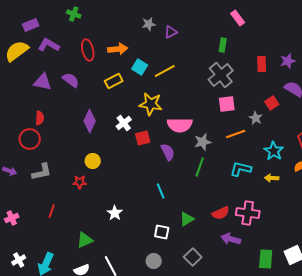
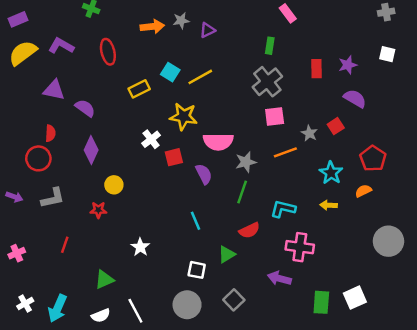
purple rectangle: (31, 25) -> (18, 19), moved
orange arrow: (118, 49) -> (152, 27), moved
purple semicircle: (71, 80) -> (85, 108), moved
red square: (272, 103) -> (336, 126), moved
purple diamond: (90, 121) -> (91, 150), moved
cyan L-shape: (241, 169) -> (283, 209), moved
red semicircle: (221, 213) -> (249, 230), moved
gray circle: (154, 261) -> (187, 305), size x1.5

